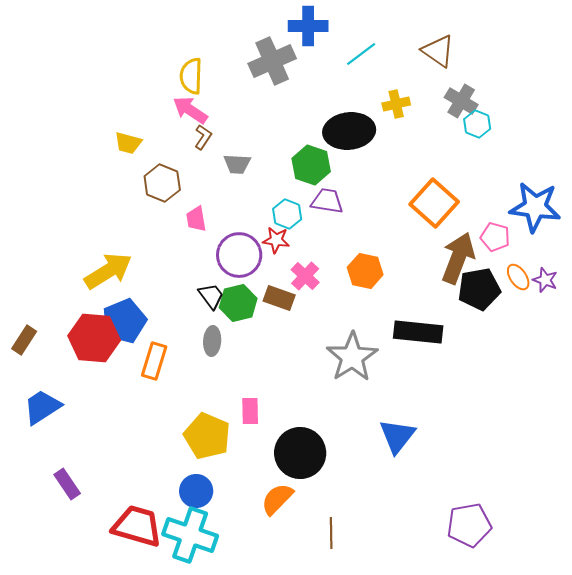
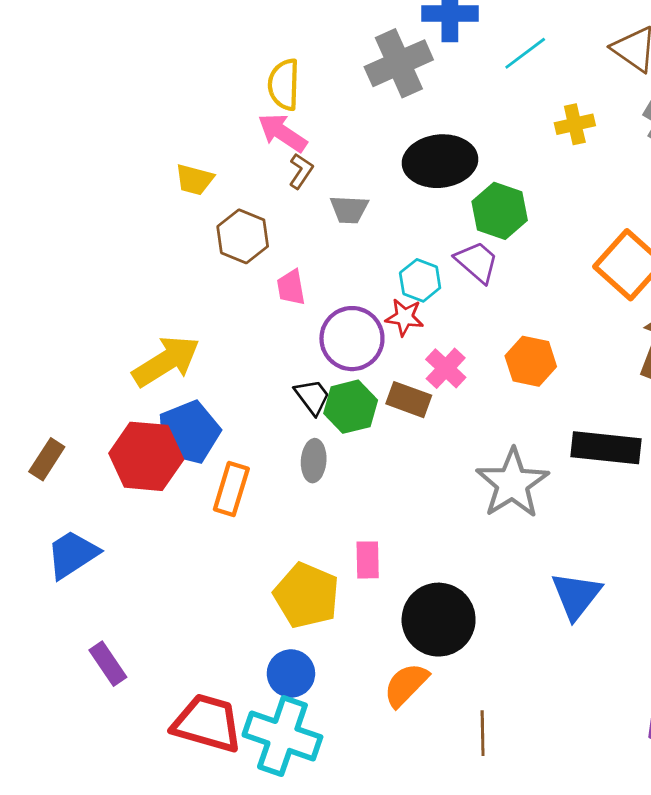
black ellipse: (349, 131) -> (440, 161), moved
green hexagon: (311, 165) -> (500, 211), moved
purple trapezoid: (327, 201) -> (477, 262), turned 32

